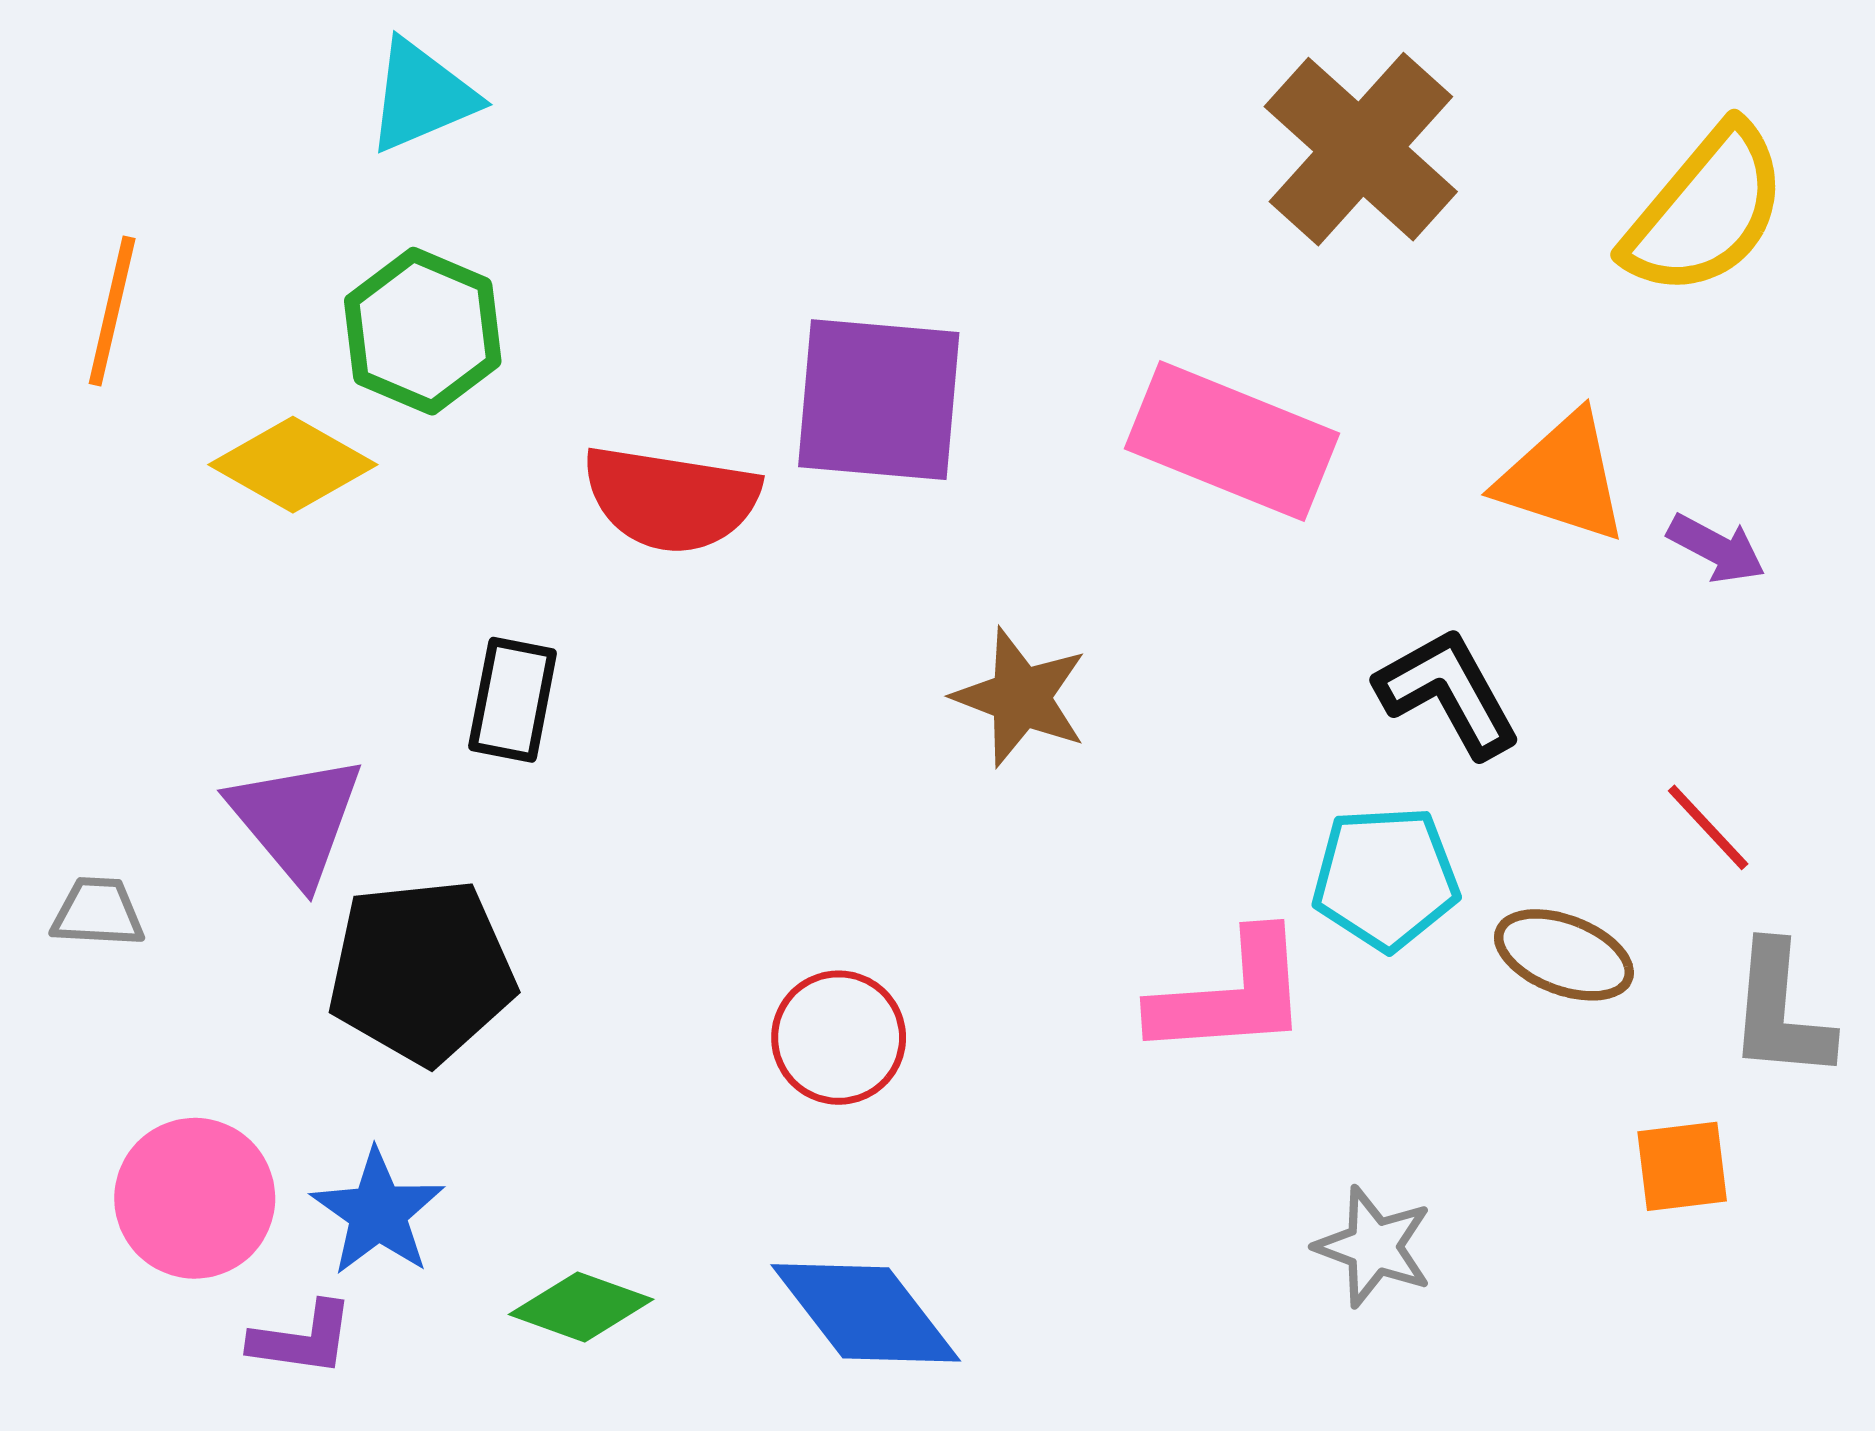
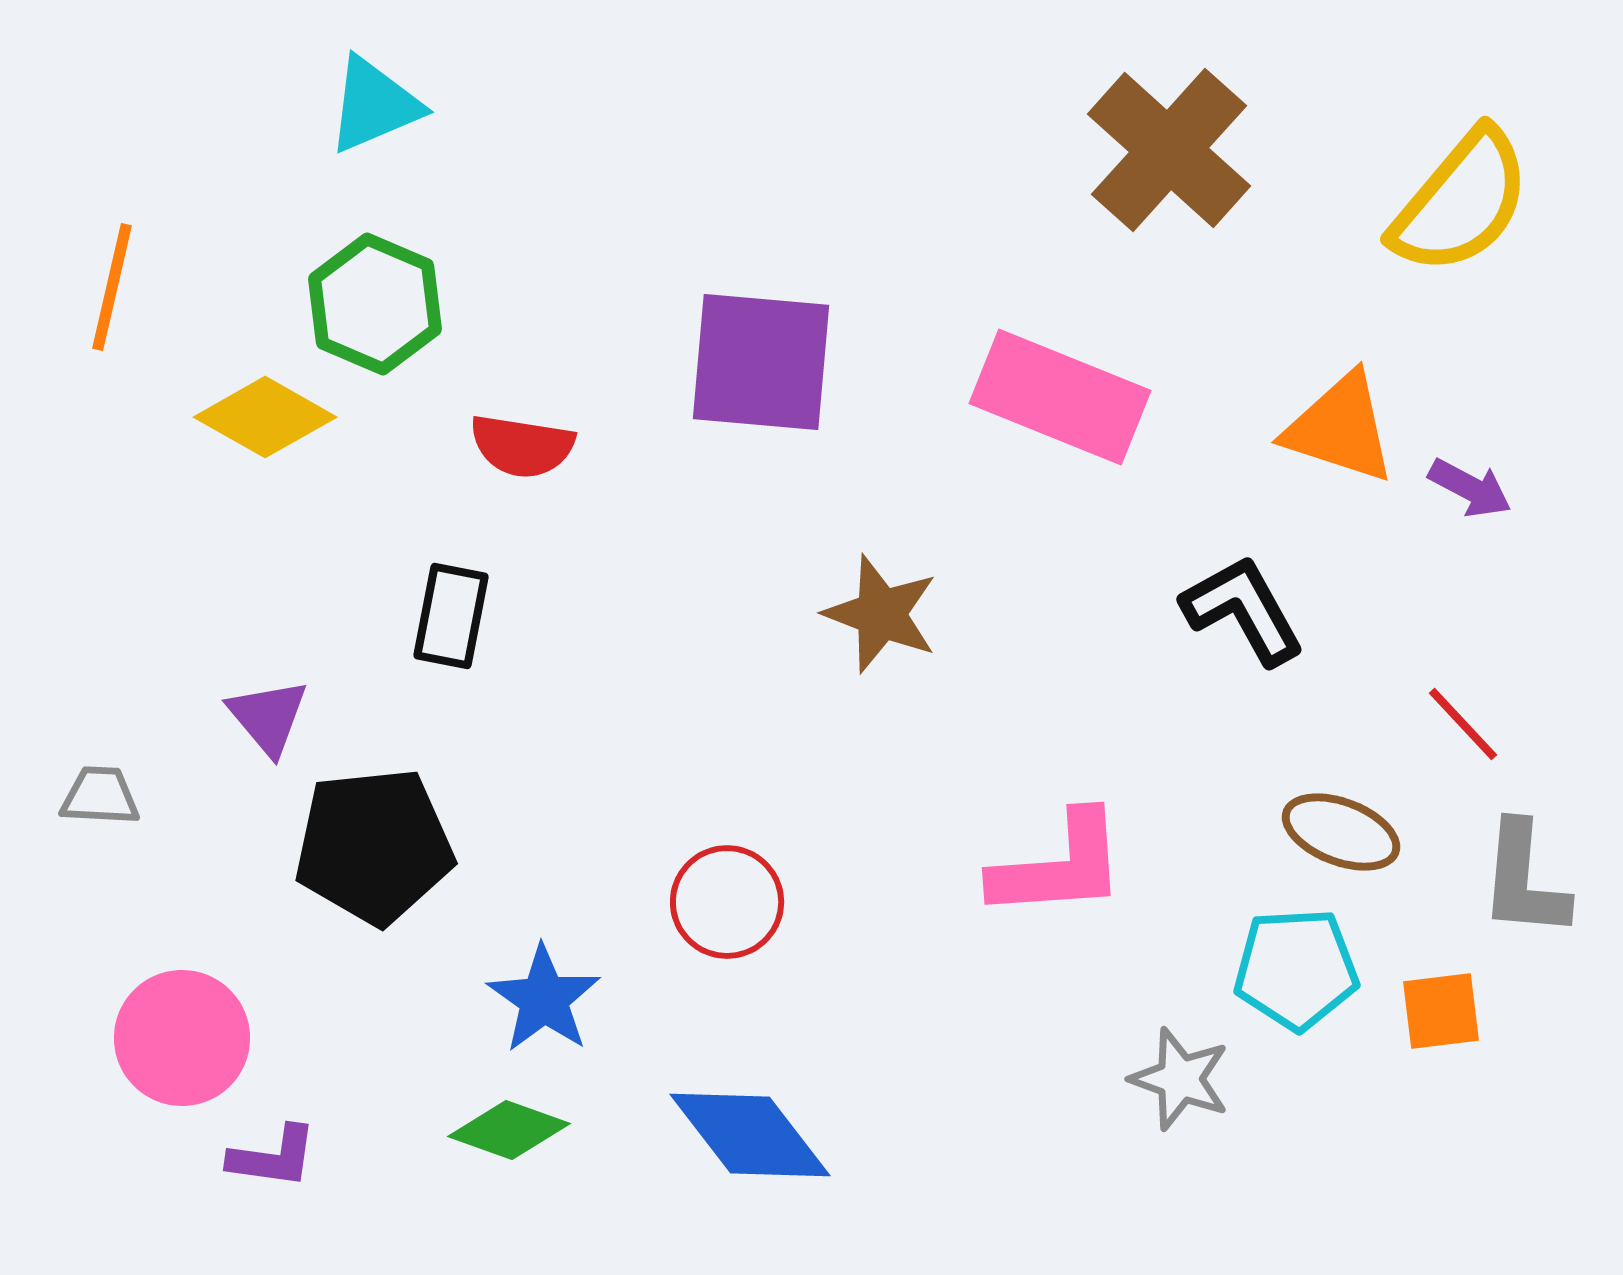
red semicircle: (671, 499) -> (522, 446), moved, size x0.7
purple triangle: (296, 819) -> (268, 717), size x0.7
cyan pentagon: (1386, 878) -> (1296, 969), moved
blue star: (378, 1212) -> (544, 999), moved

